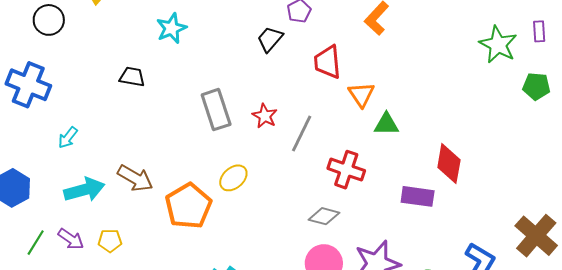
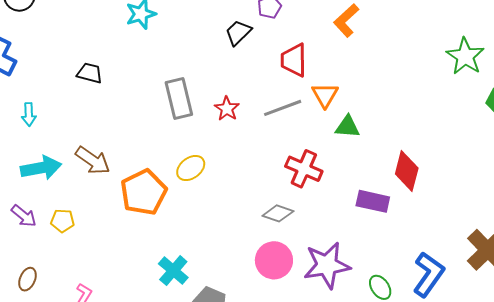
black trapezoid: (132, 77) -> (90, 73), moved
gray line: (302, 133) -> (283, 108), moved, turned 39
cyan arrow: (68, 138) -> (29, 115), turned -45

